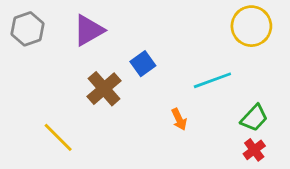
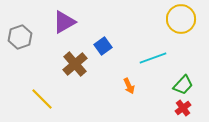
gray hexagon: (27, 29) -> (20, 37), moved

